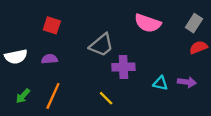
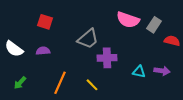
gray rectangle: (194, 23) -> (154, 25), moved
red semicircle: (199, 47) -> (172, 41), turned 35
white semicircle: (16, 57) -> (14, 49), turned 48
orange line: (53, 96) -> (60, 83), moved

